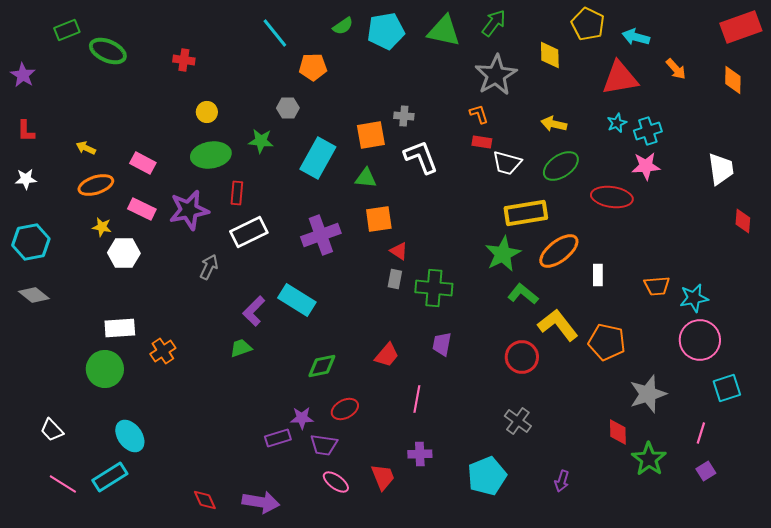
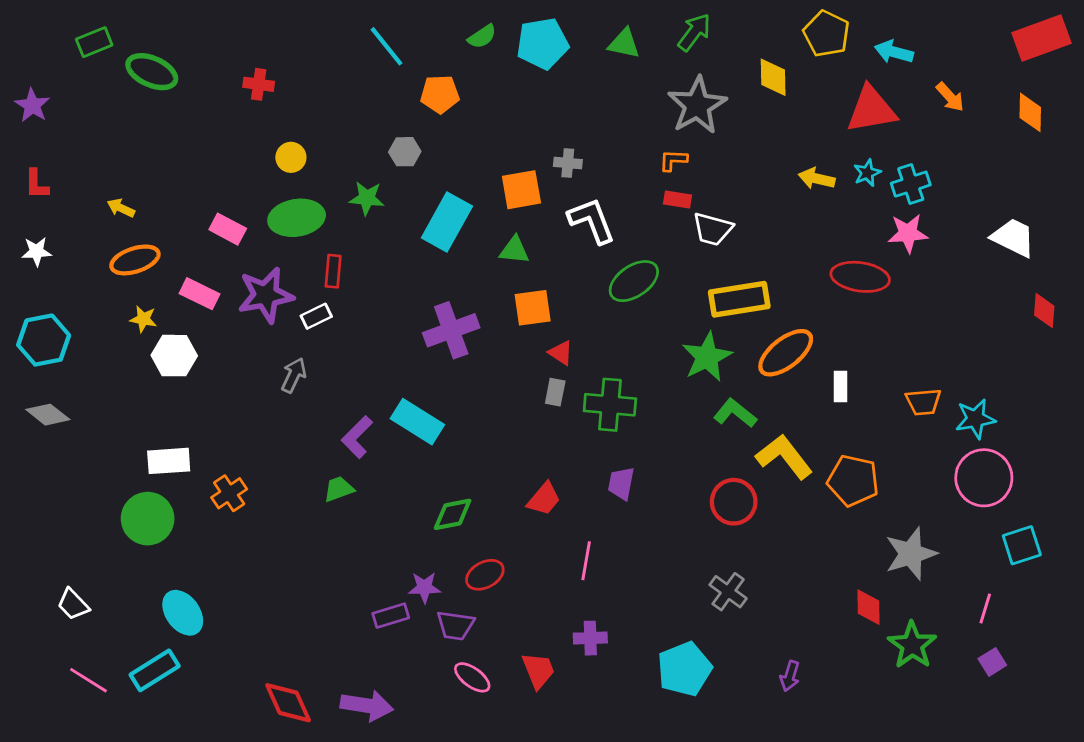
green triangle: (444, 31) -> (624, 44), size x0.7
orange L-shape: (479, 114) -> (673, 160), turned -70
yellow arrow: (554, 124) -> (817, 178), moved
pink rectangle: (143, 163) -> (228, 229), moved
green ellipse: (561, 166) -> (634, 281), moved
white trapezoid: (721, 169) -> (1013, 237), turned -56
white rectangle: (249, 232) -> (316, 316), moved, size x0.6
red diamond: (205, 500) -> (288, 703), size x1.5

